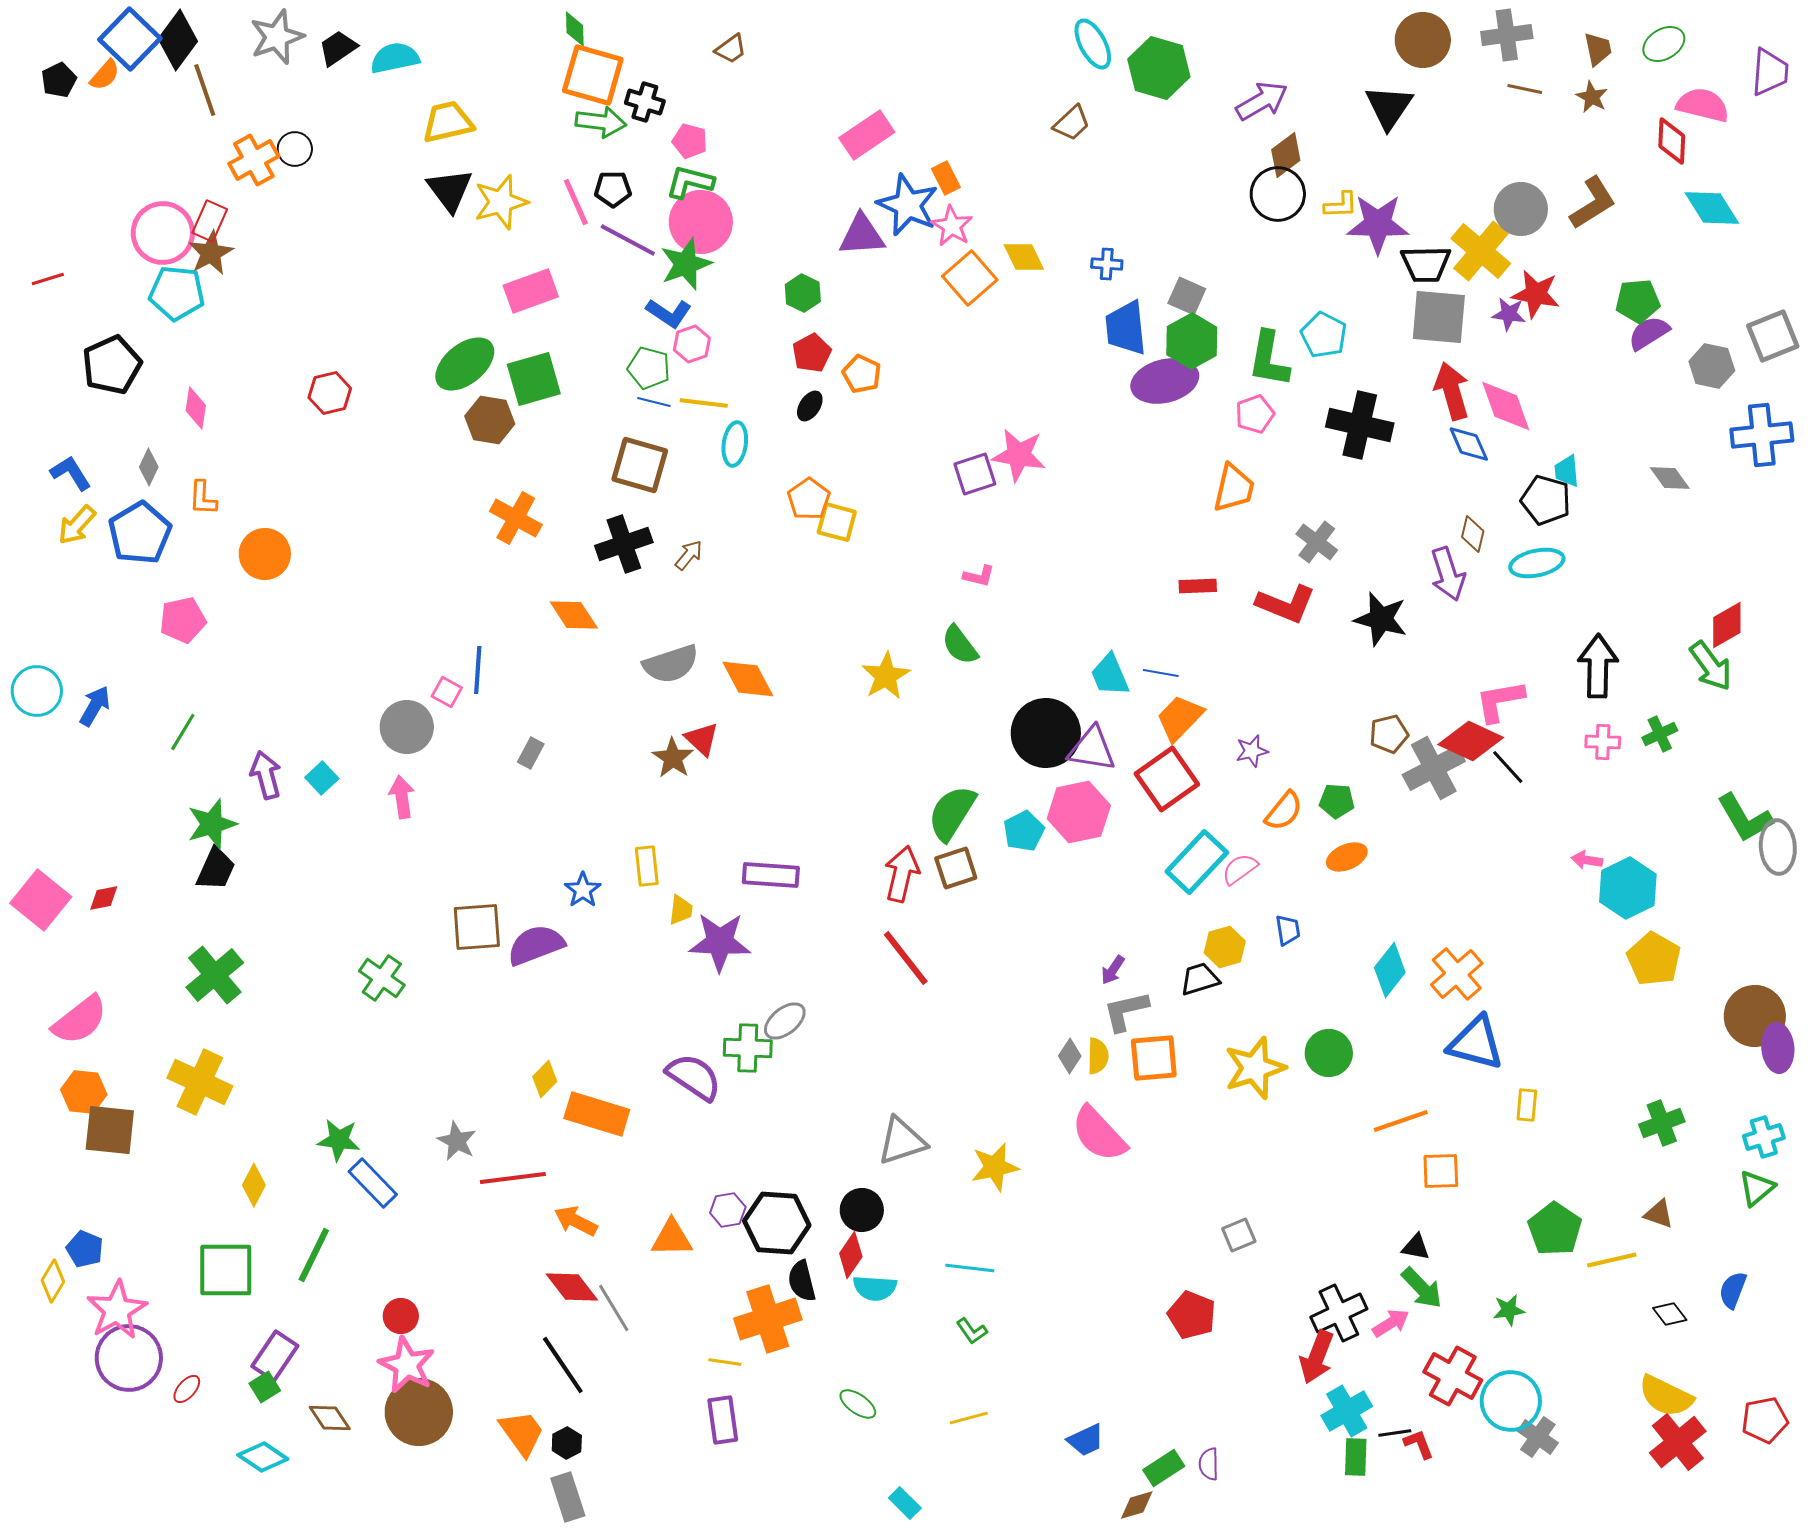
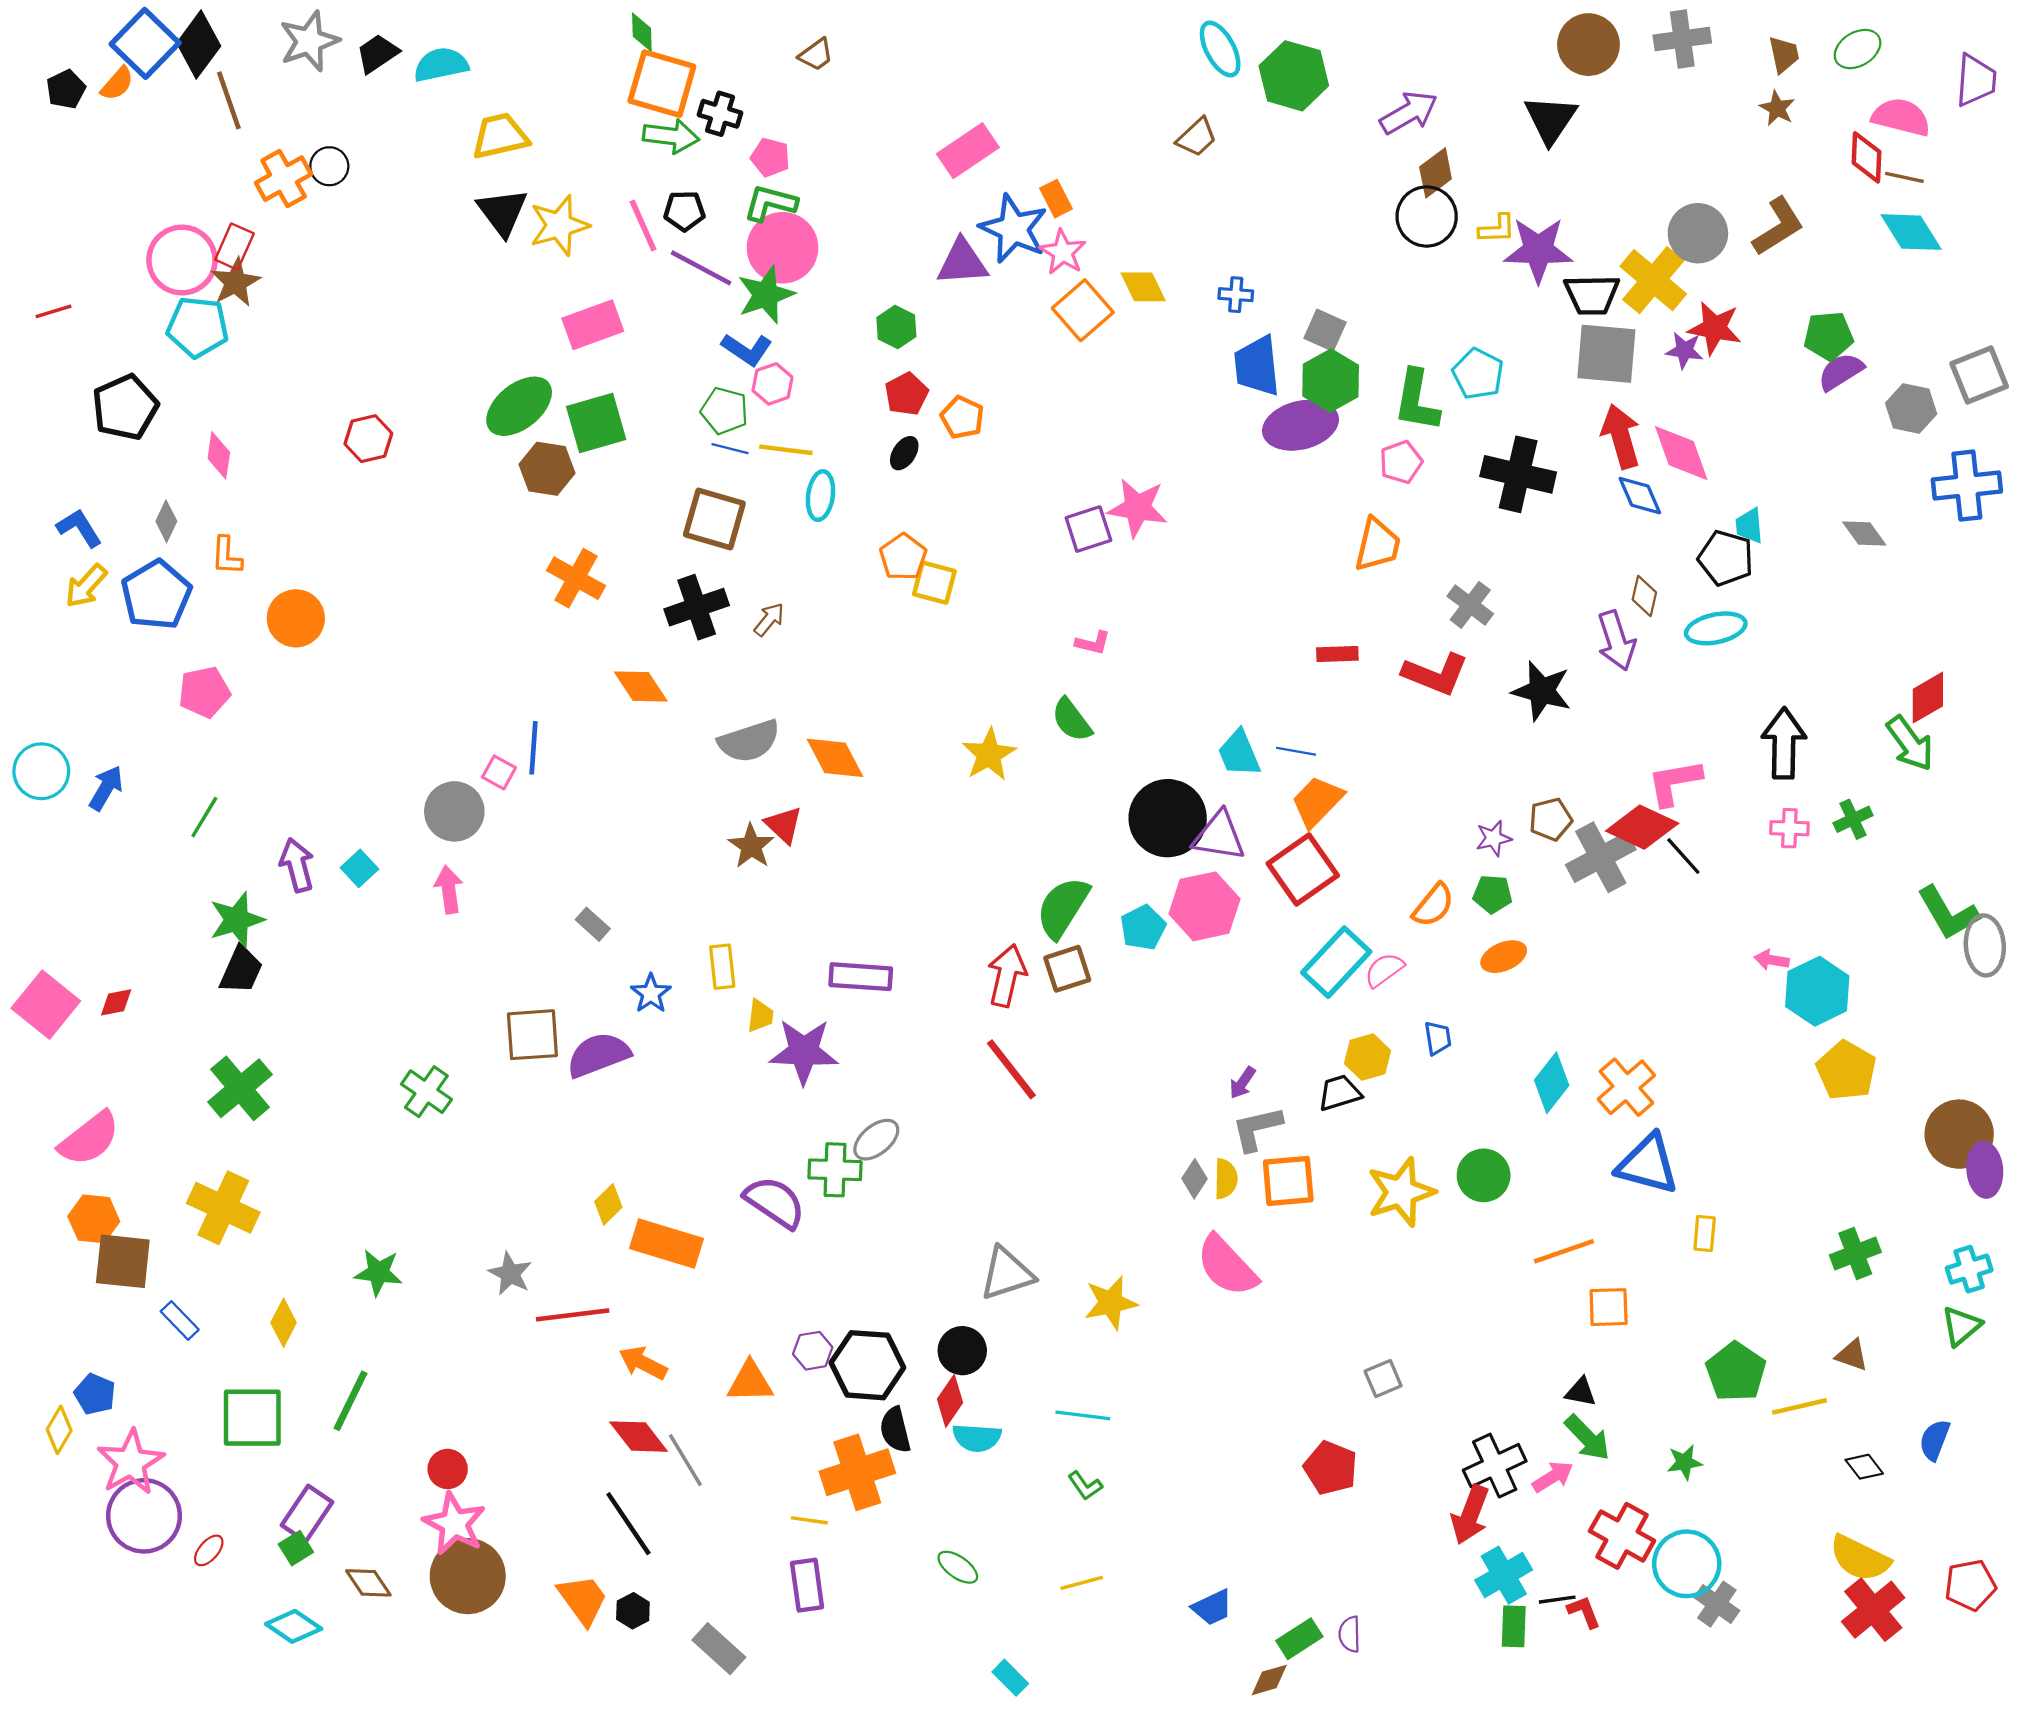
brown line: (1525, 89) -> (1904, 177), moved
purple star: (1252, 751) -> (1494, 838), moved
gray rectangle: (531, 753) -> (593, 924), moved, turned -76
blue rectangle: (373, 1183) -> (180, 1320), moved, size x0.7
gray rectangle: (568, 1497) -> (719, 1649), moved, turned -30

